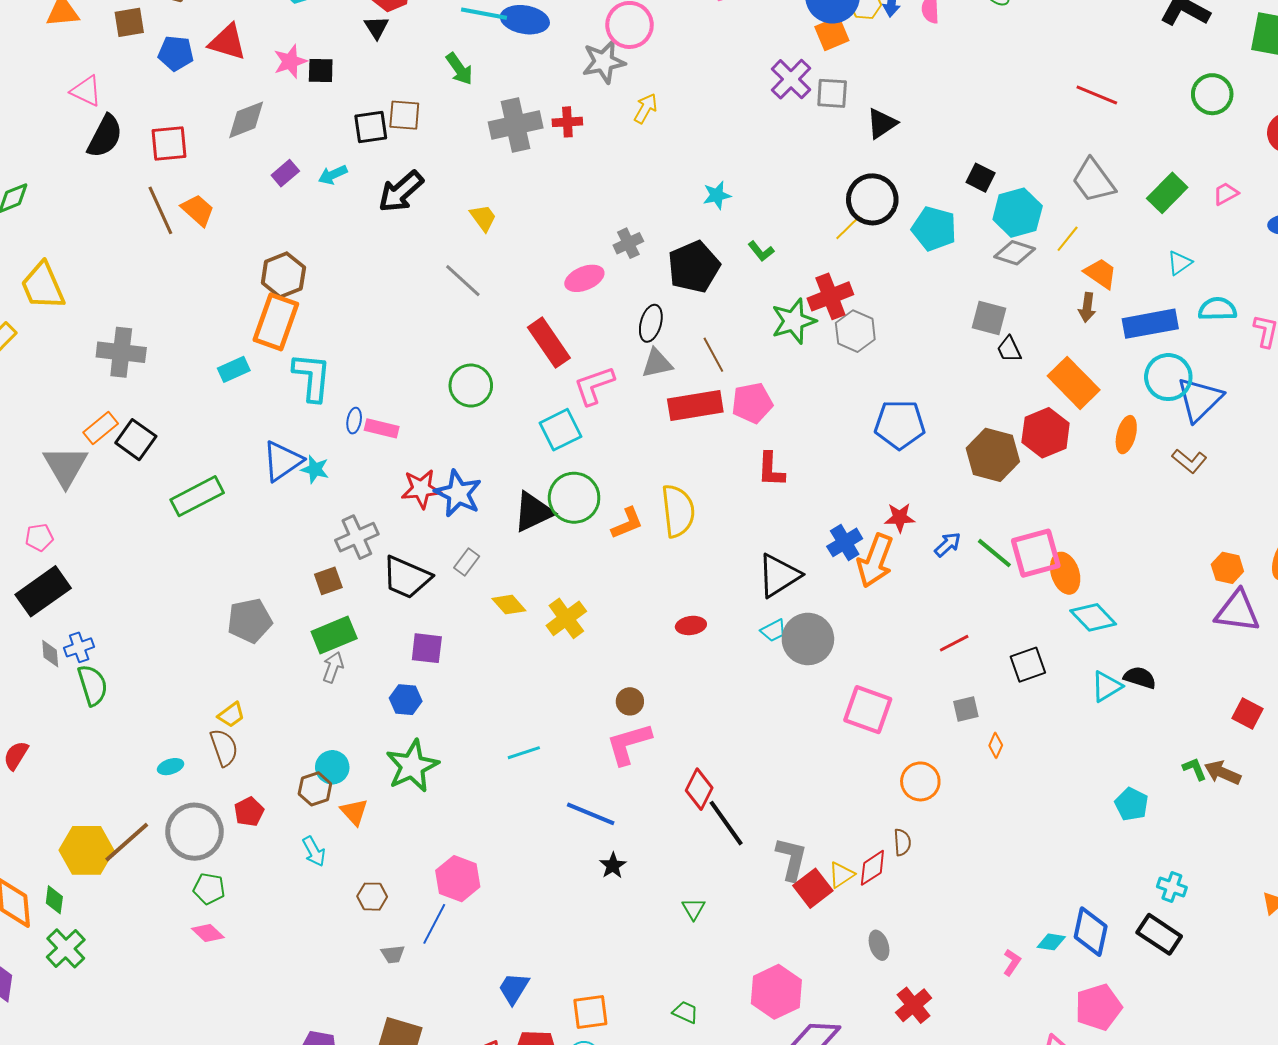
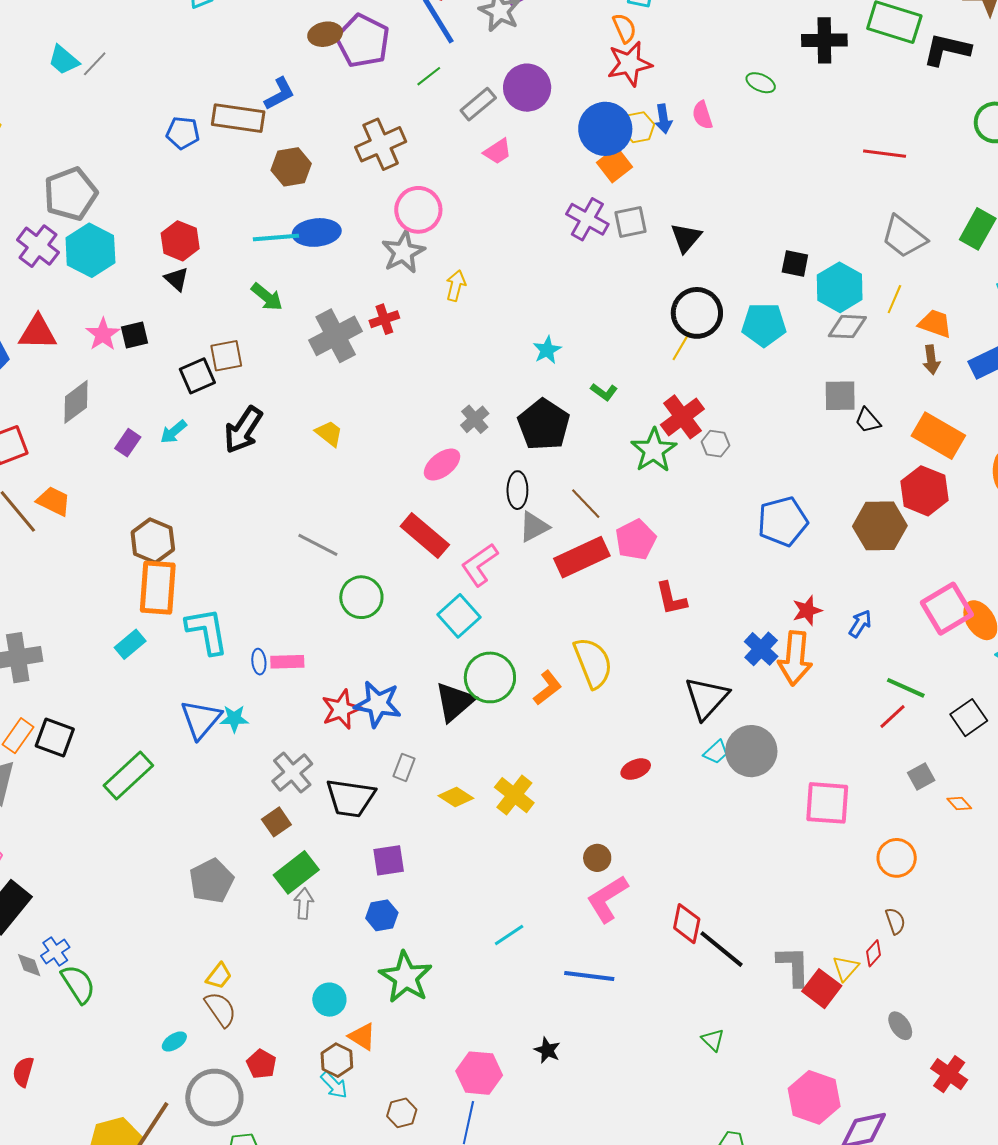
gray line: (463, 281) -> (318, 545), moved
gray hexagon: (855, 331) -> (715, 444), size x0.7
green line: (994, 553) -> (906, 688), moved
orange diamond: (996, 745) -> (959, 803), turned -50
brown hexagon: (315, 789) -> (337, 1060), moved
black star: (613, 866) -> (547, 1050), moved
red diamond: (872, 868) -> (873, 953), size x0.7

